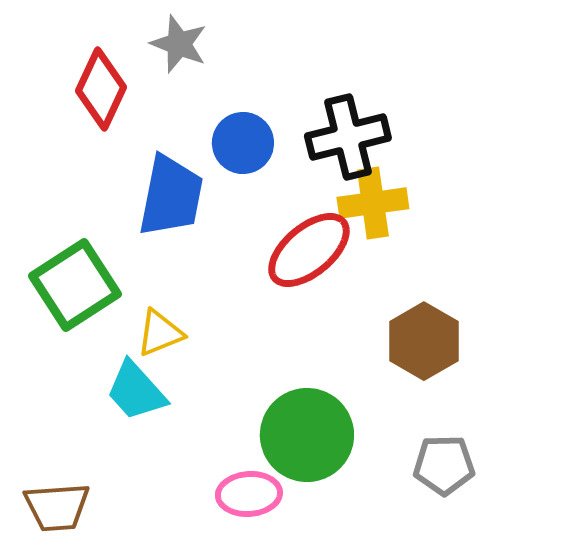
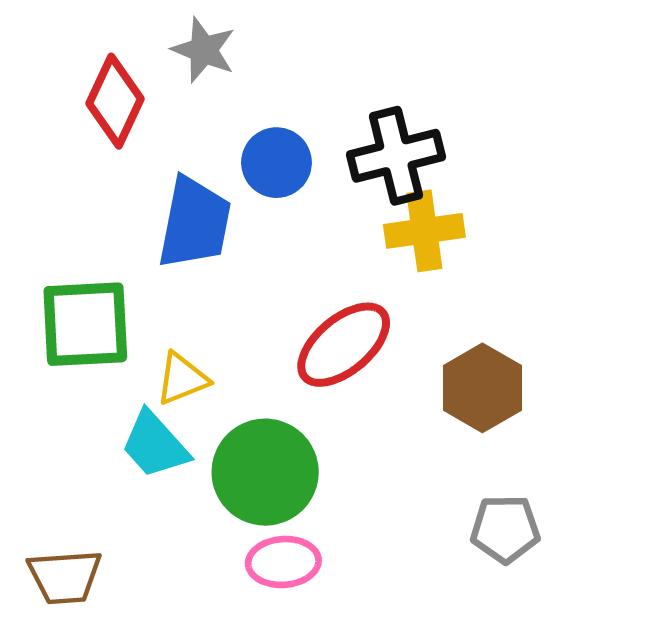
red ellipse: (309, 250) -> (344, 345), moved
green square: (75, 285) -> (85, 324), turned 30
green circle: (307, 435) -> (265, 472), moved

